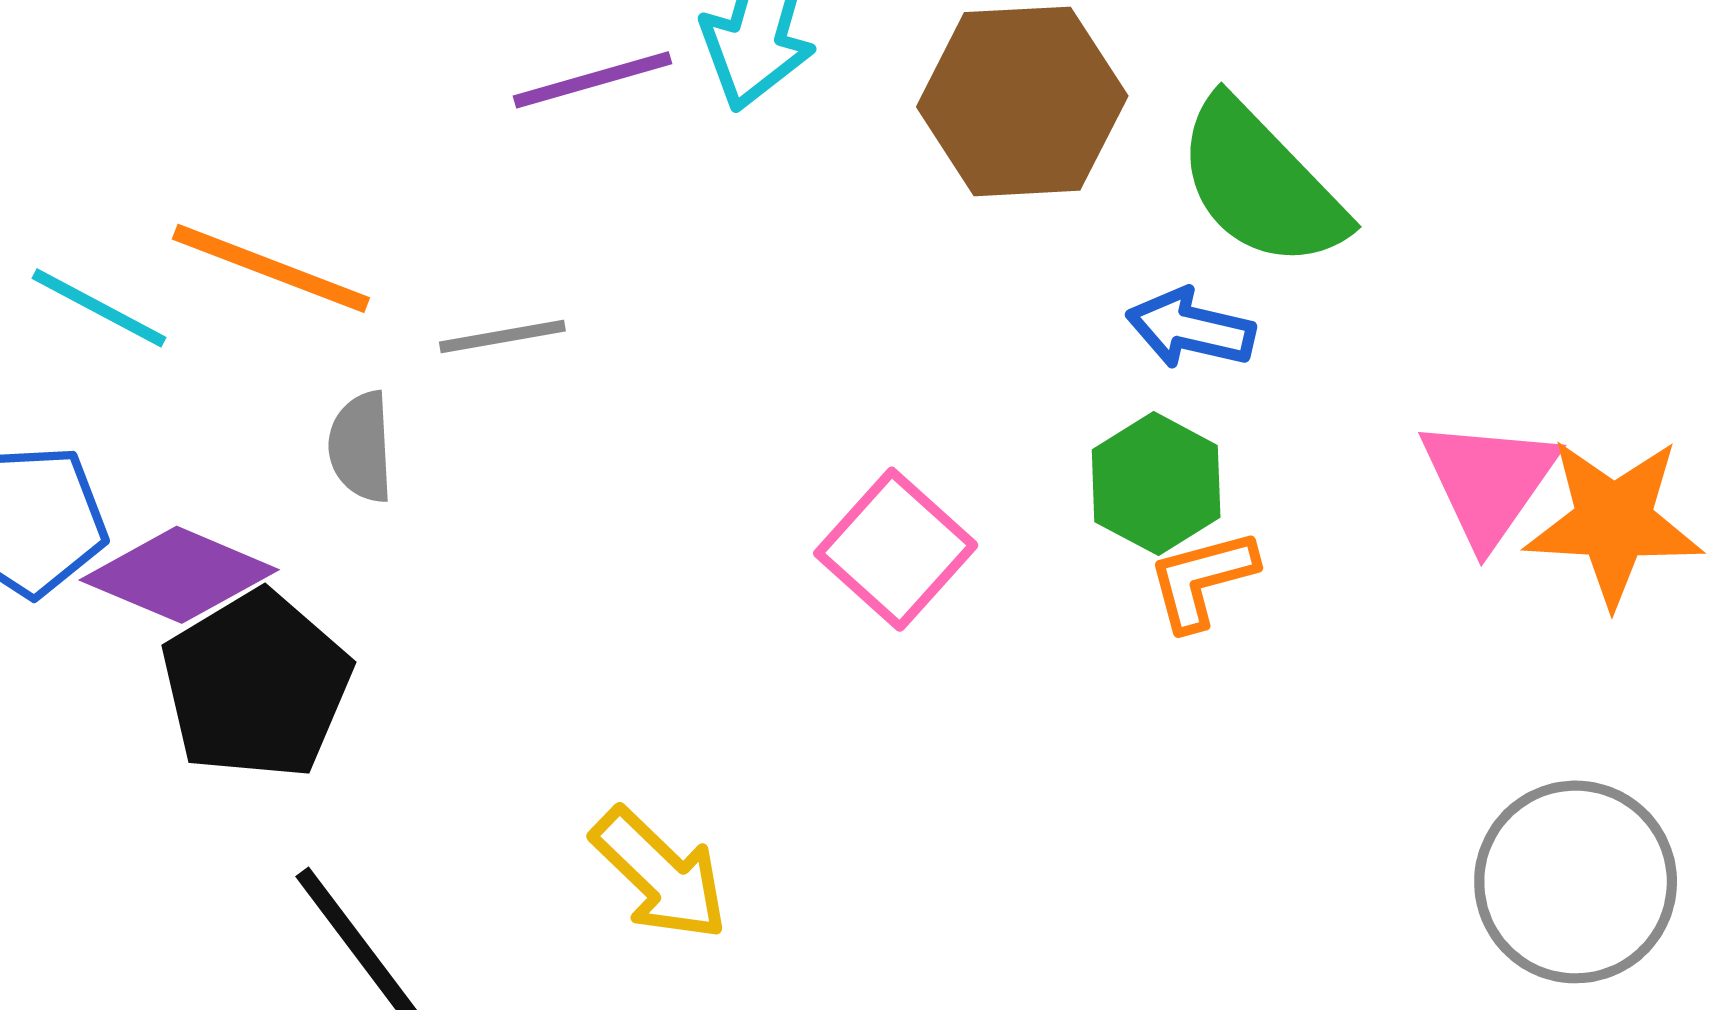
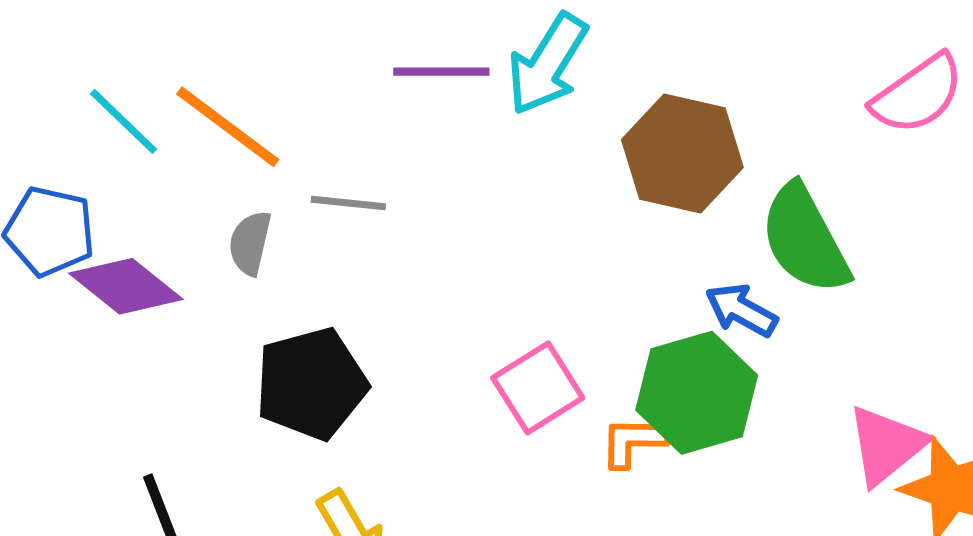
green hexagon: (1156, 484) -> (697, 393), size x1.5
orange L-shape: (1202, 580) -> (633, 442), moved
black pentagon: (256, 685) -> (311, 384), moved

